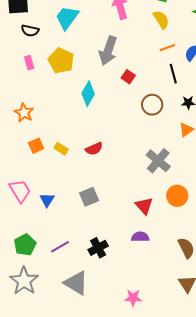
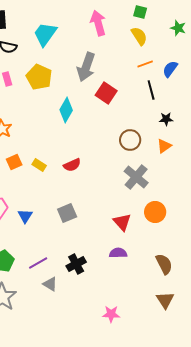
red square: (128, 77) -> (106, 93), size x1.5
brown circle: (152, 105) -> (130, 140), moved
gray triangle: (76, 283) -> (50, 284), moved, size x0.6

